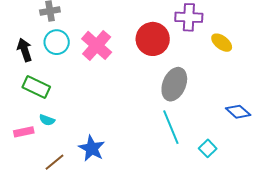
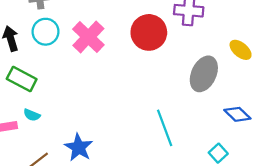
yellow ellipse: (222, 43) -> (241, 50), moved
gray ellipse: (174, 84) -> (204, 74), moved
cyan square: (208, 148) -> (218, 153), moved

